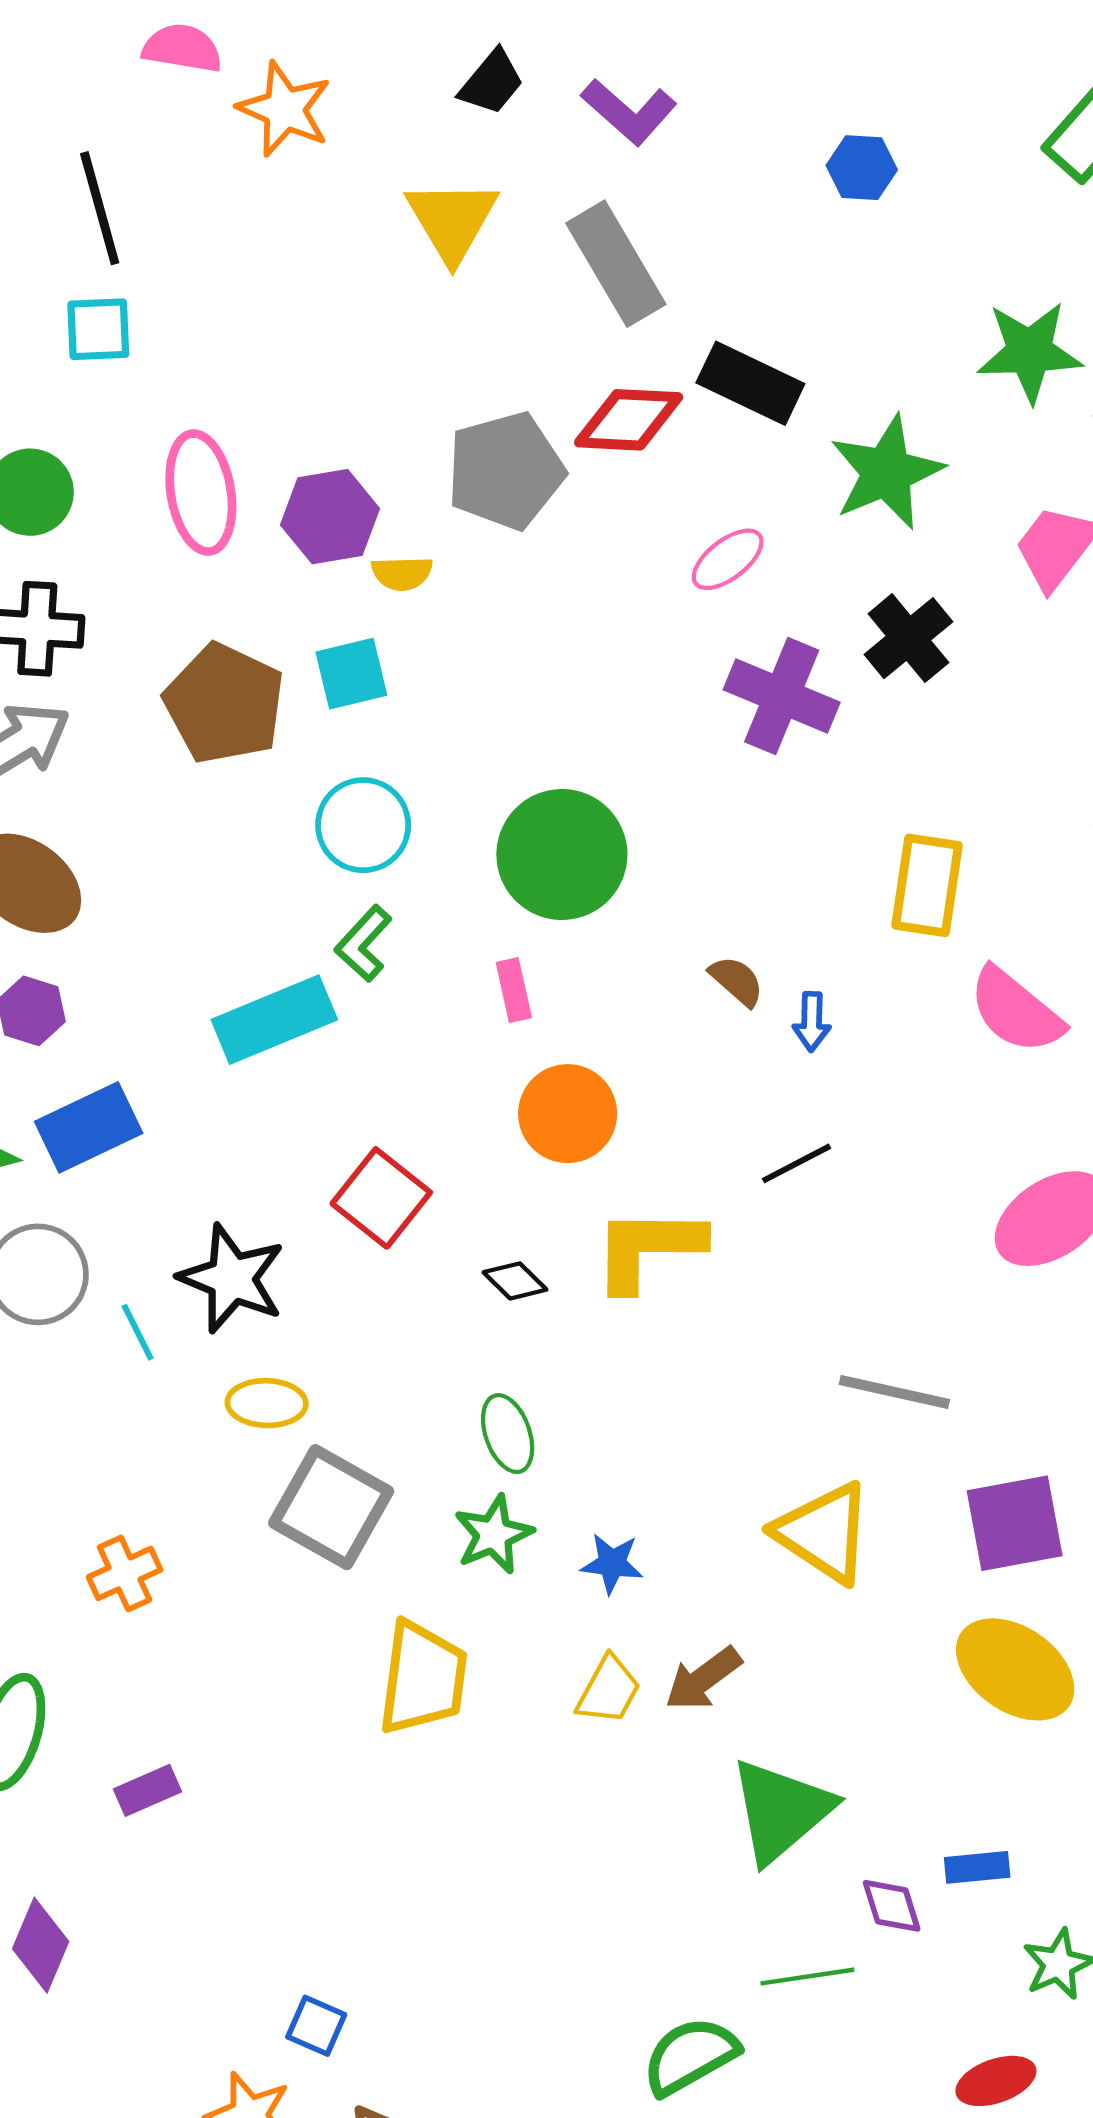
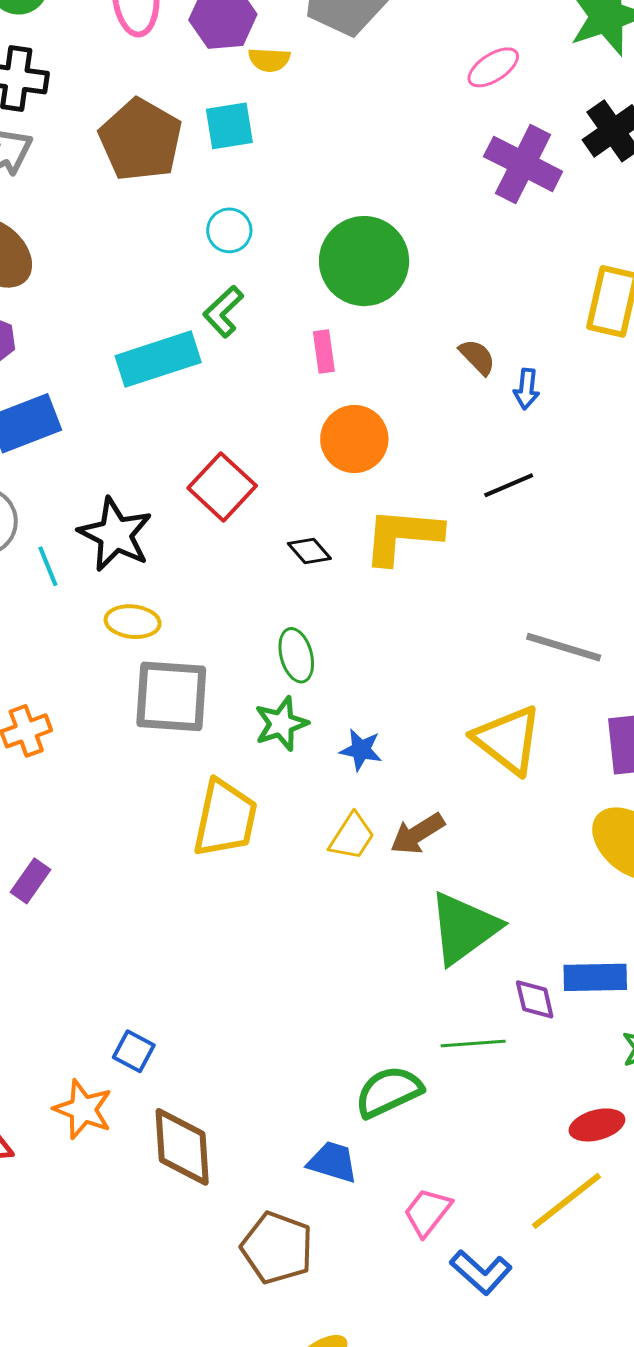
cyan circle: (363, 825) -> (229, 230), size x0.7
gray square: (331, 1507) -> (171, 696), turned -30
purple rectangle: (148, 1790) -> (31, 881), turned -36
blue rectangle: (977, 1867) -> (595, 977), size x1.4

